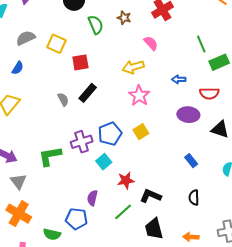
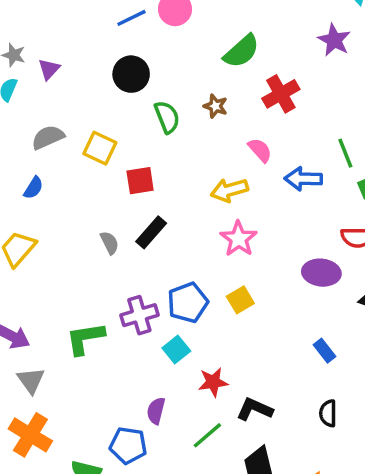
blue arrow: (179, 79) -> (303, 179), moved, size x1.5

